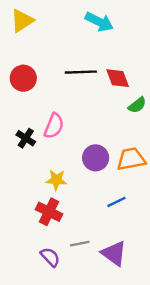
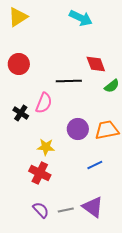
black line: (81, 72) -> (69, 81), moved
gray line: (80, 244) -> (66, 210), moved

